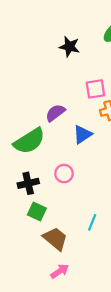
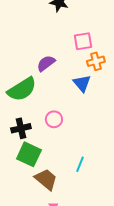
blue triangle: (82, 135) -> (82, 83), moved, turned -36
green square: (37, 212) -> (29, 154), size x1.4

